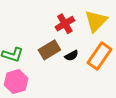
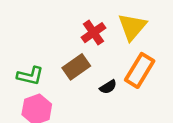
black semicircle: (72, 56) -> (108, 87), moved

